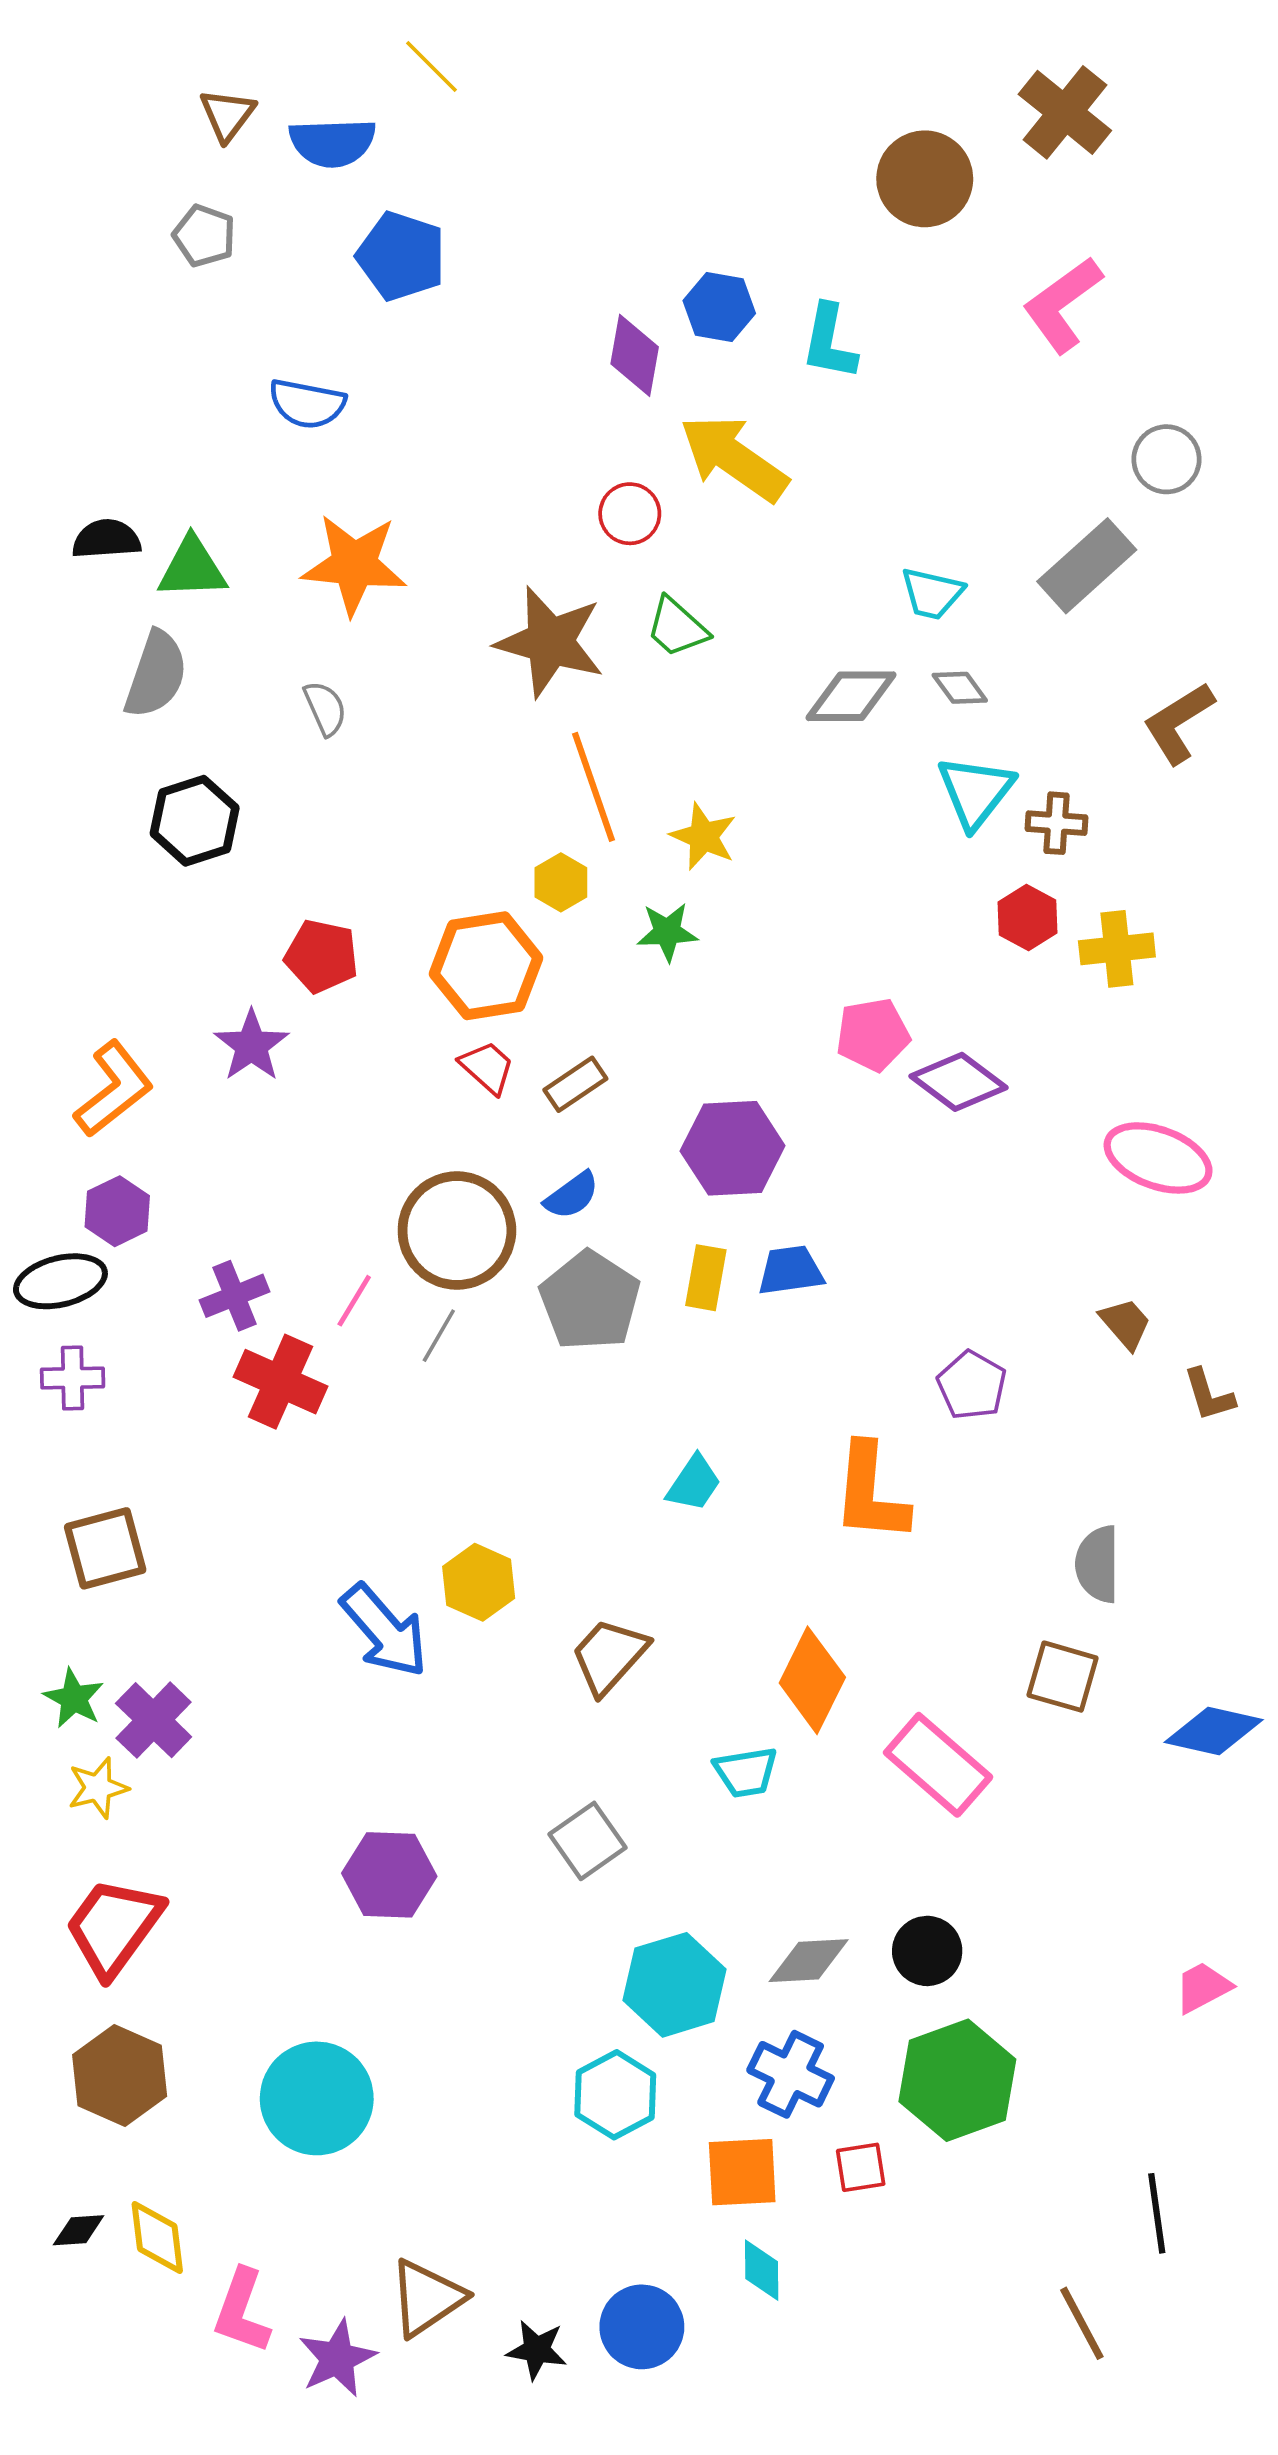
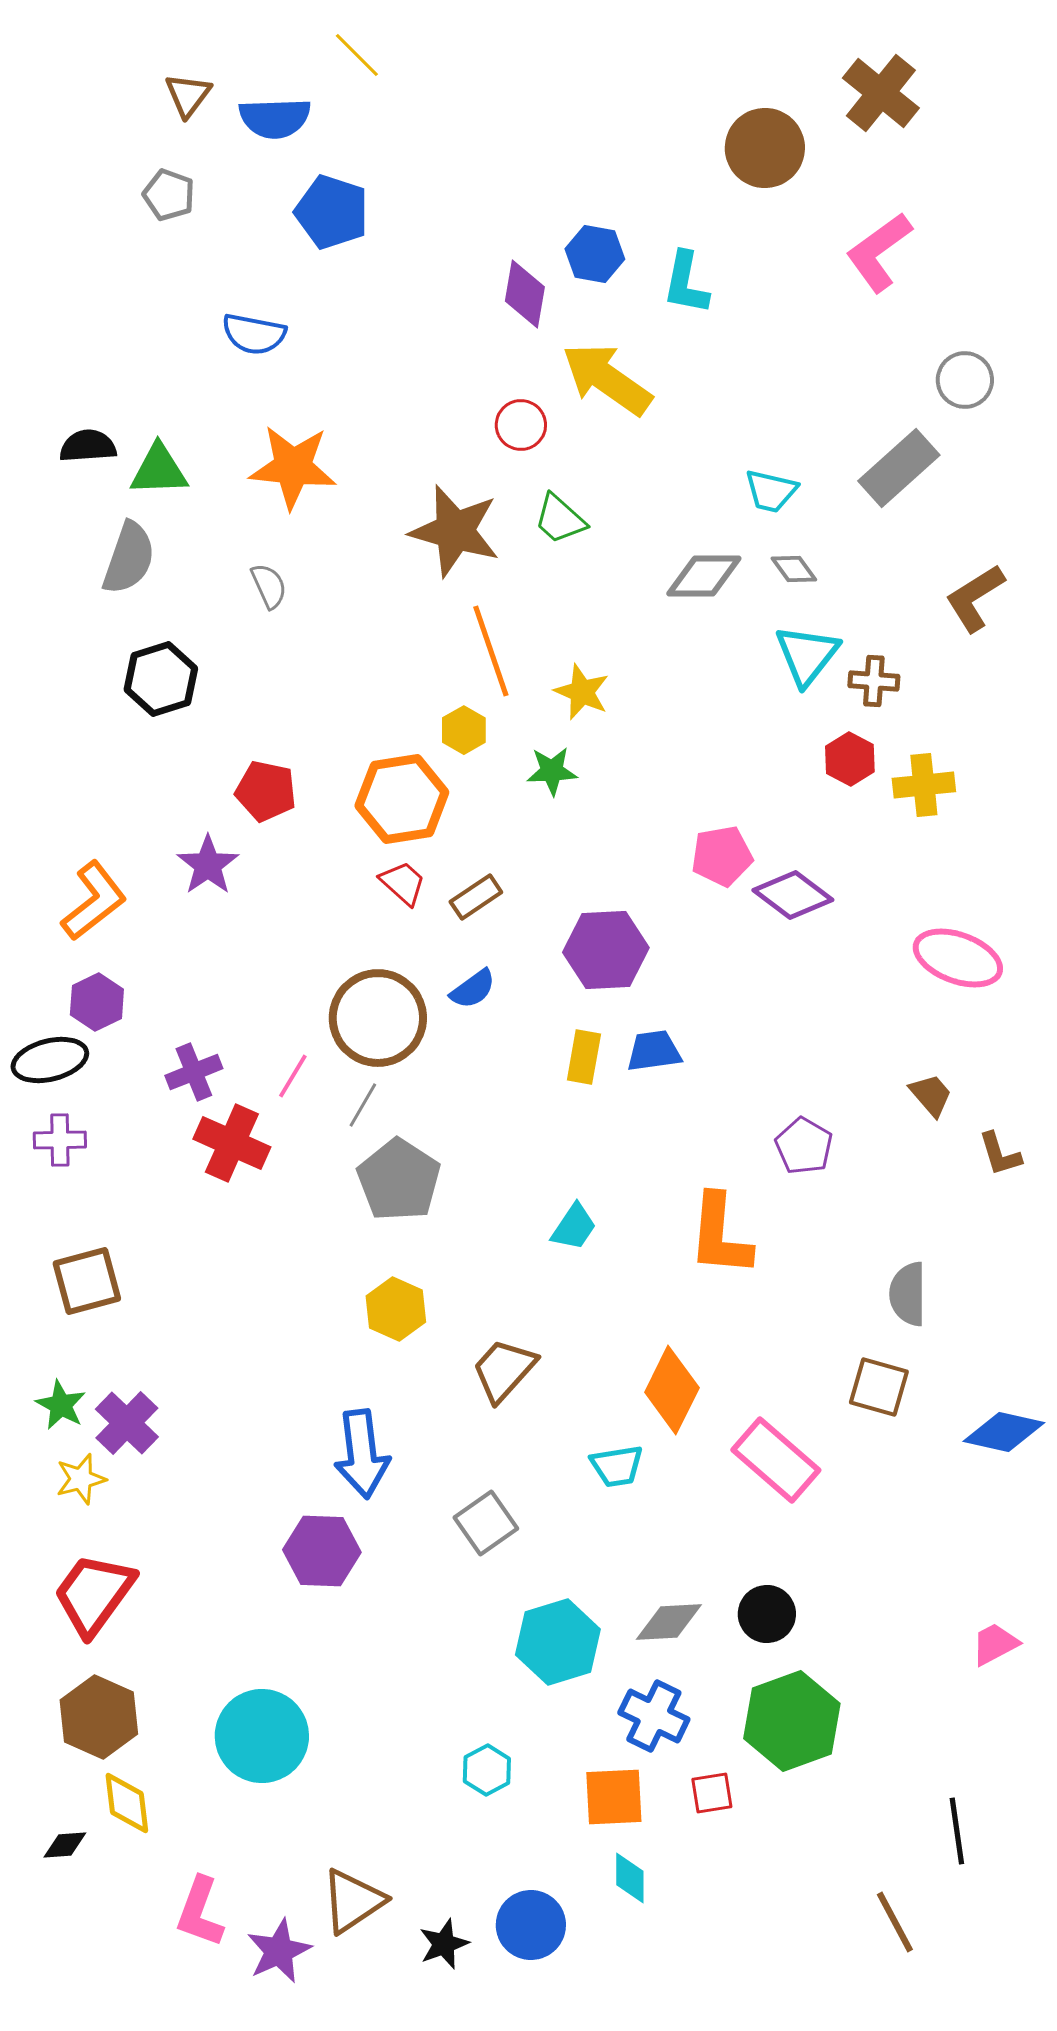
gray pentagon: (590, 1301) -> (399, 1180), moved
blue arrow: (384, 1631) -> (362, 1454), moved, turned 34
cyan hexagon: (615, 2095) -> (487, 1770), moved, size x0.7
yellow diamond: (157, 2237) -> (127, 1803), moved
black star: (537, 2350) -> (444, 1944), turned -30

